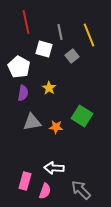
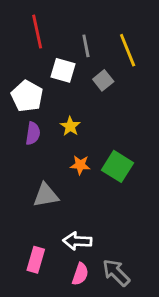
gray triangle: (32, 122) -> (46, 195), moved
orange star: (56, 127) -> (80, 165), moved
pink semicircle: (45, 191) -> (80, 274), moved

